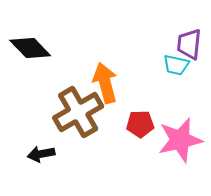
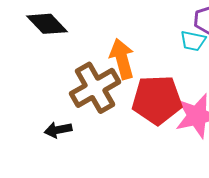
red pentagon: (140, 124) -> (157, 100), size x1.8

